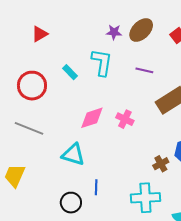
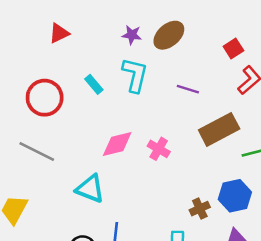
brown ellipse: (141, 30) -> (169, 35), moved
purple star: (114, 32) -> (132, 35), moved

